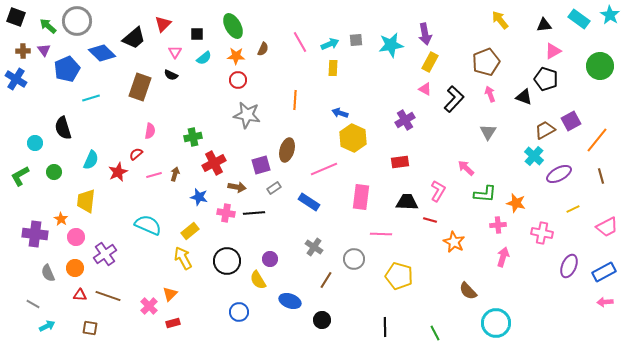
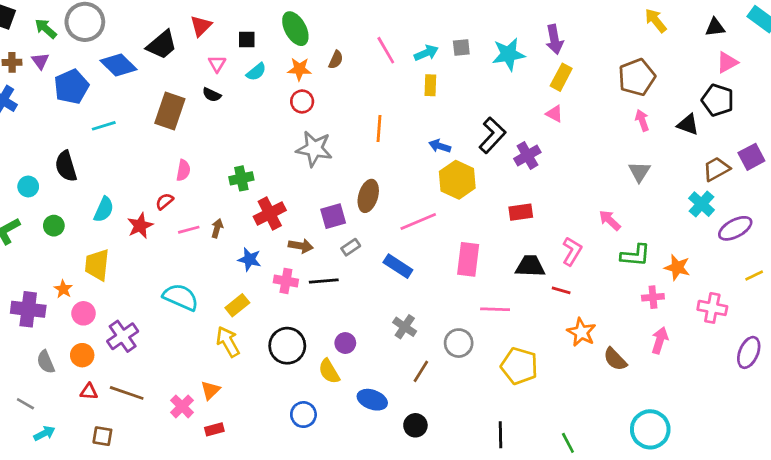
black L-shape: (454, 99) -> (492, 135), moved
orange star: (454, 242) -> (581, 332), moved
brown semicircle: (468, 291) -> (615, 359), moved

